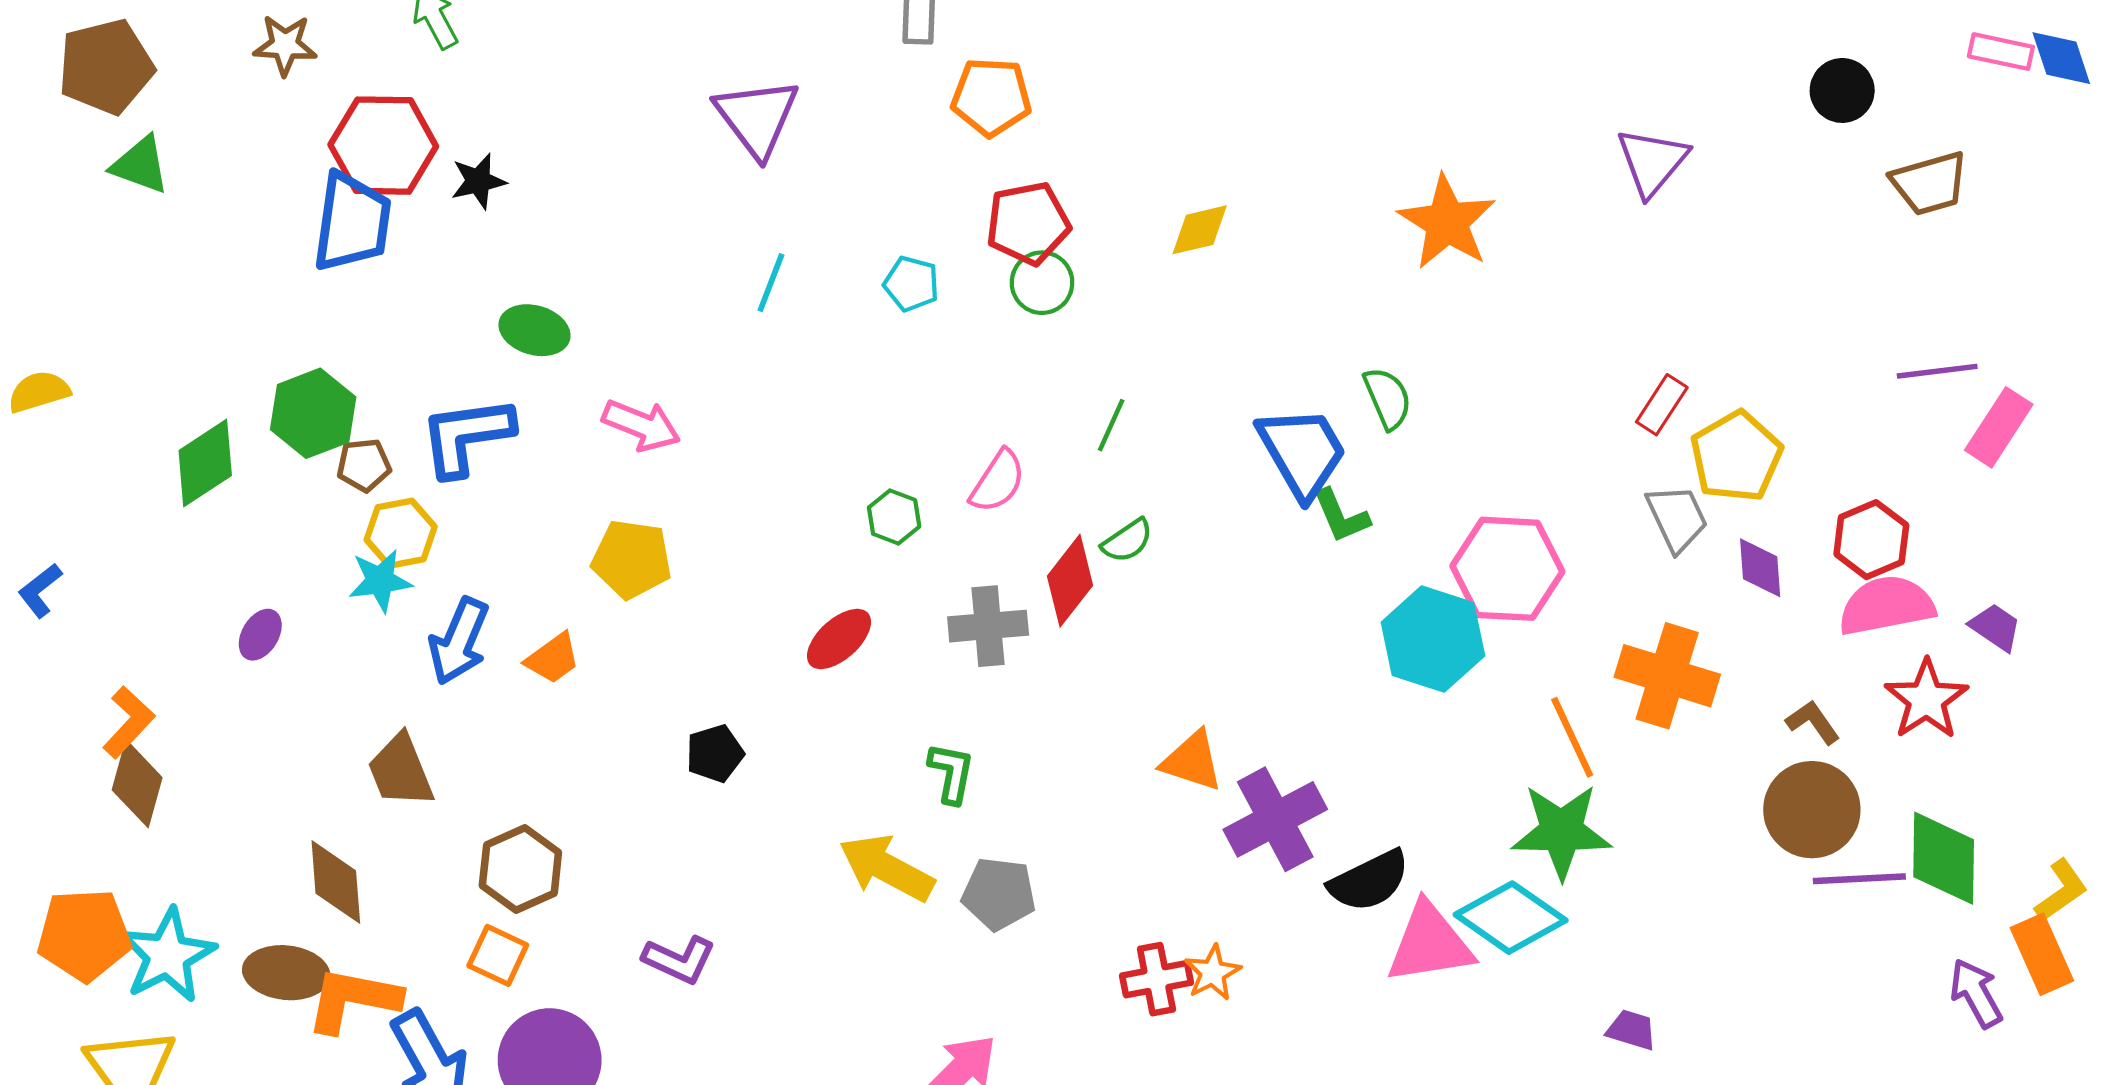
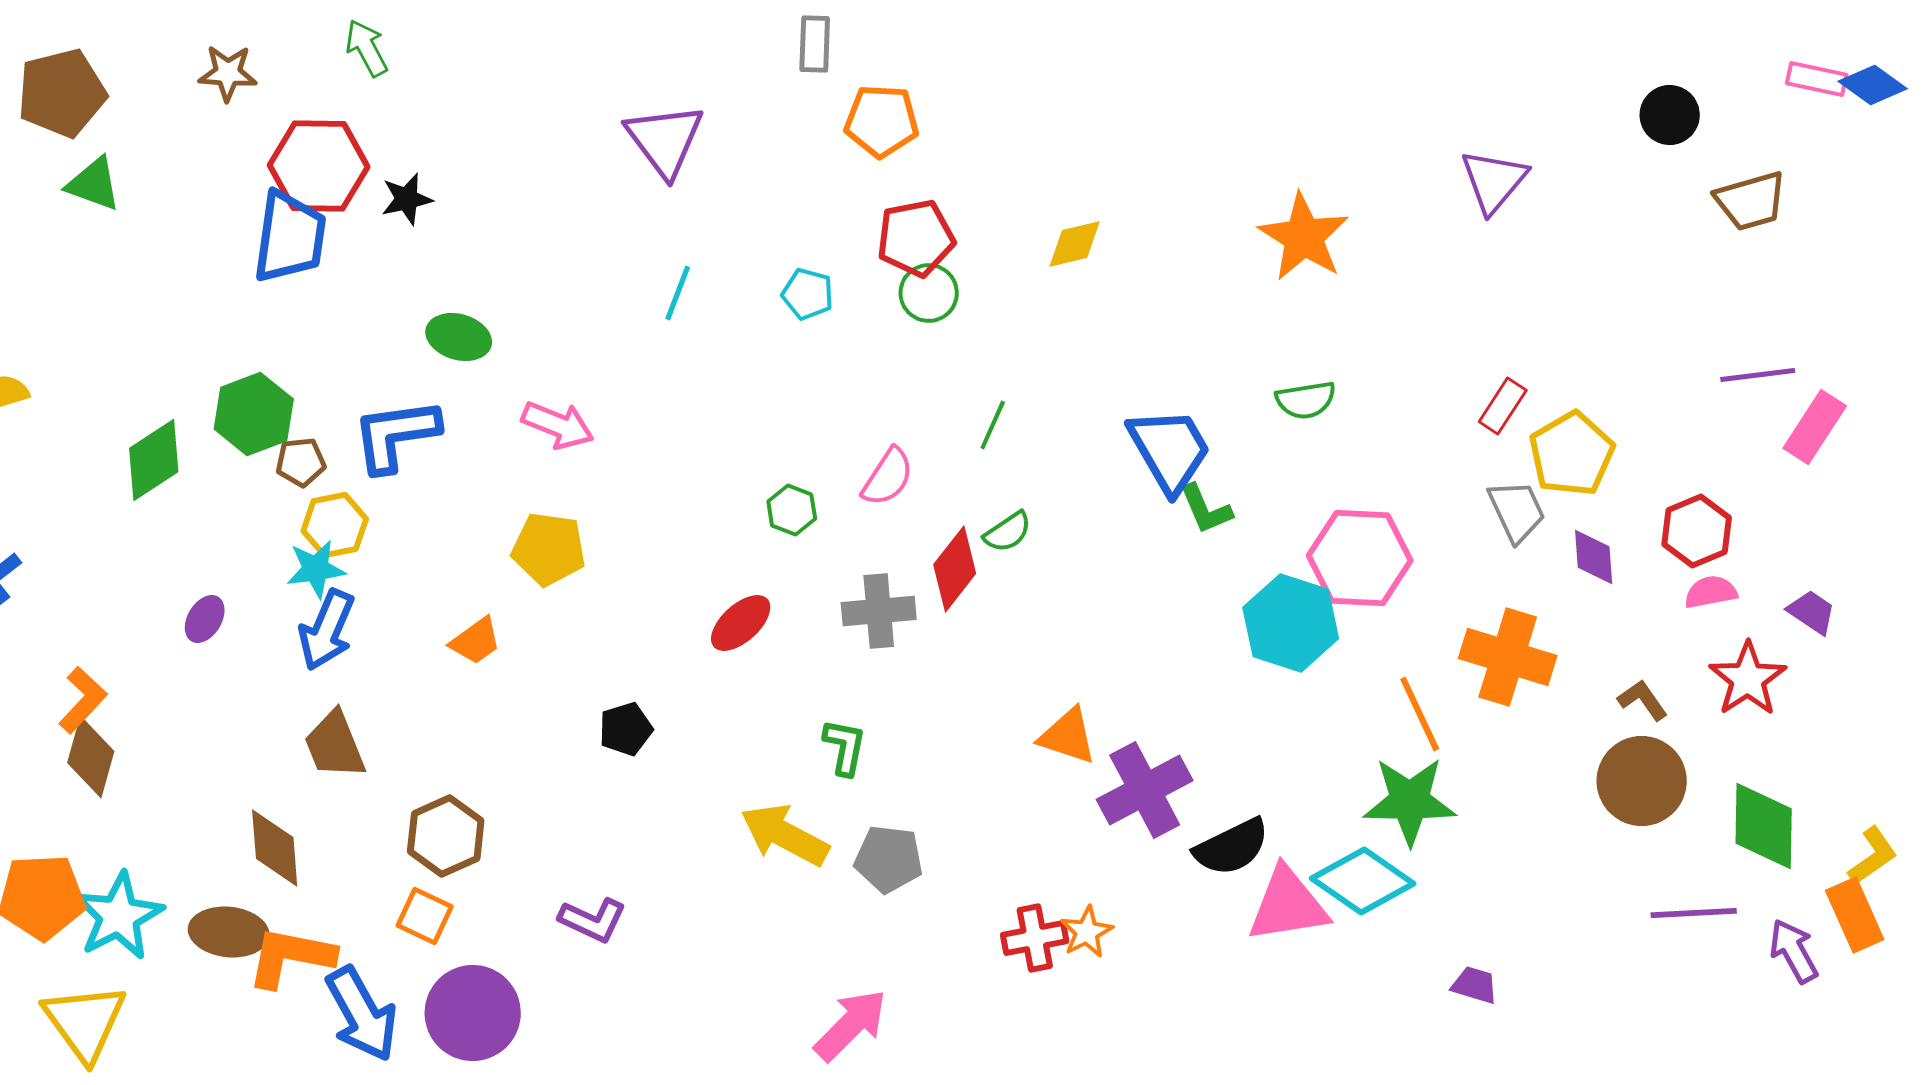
blue diamond: (2061, 58) -> (1873, 85), turned -36
green semicircle: (1388, 398) -> (1306, 400), moved, turned 104
pink semicircle: (1886, 606) -> (1711, 592), size x0.6
blue arrow: (459, 641) -> (327, 630), moved
purple line: (1859, 879) -> (1694, 913), moved

